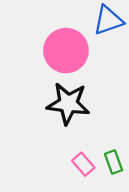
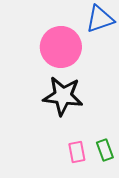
pink rectangle: (83, 164) -> (77, 152), turned 30

